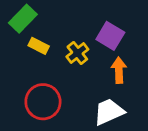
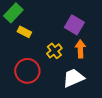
yellow cross: (77, 53) -> (54, 51), moved

